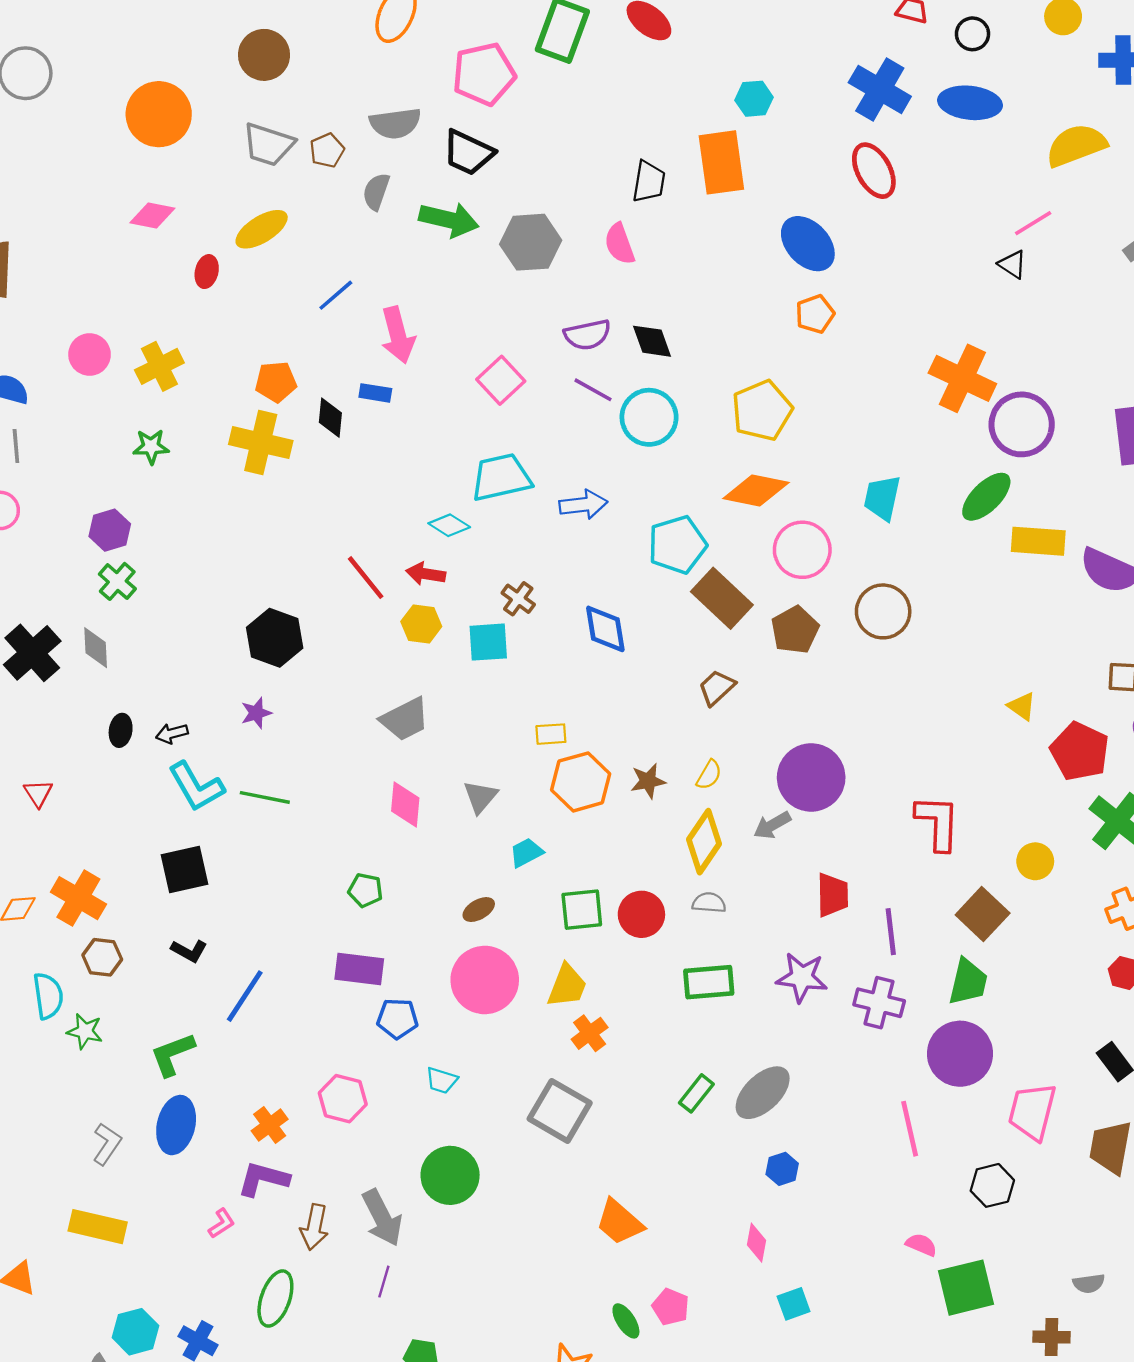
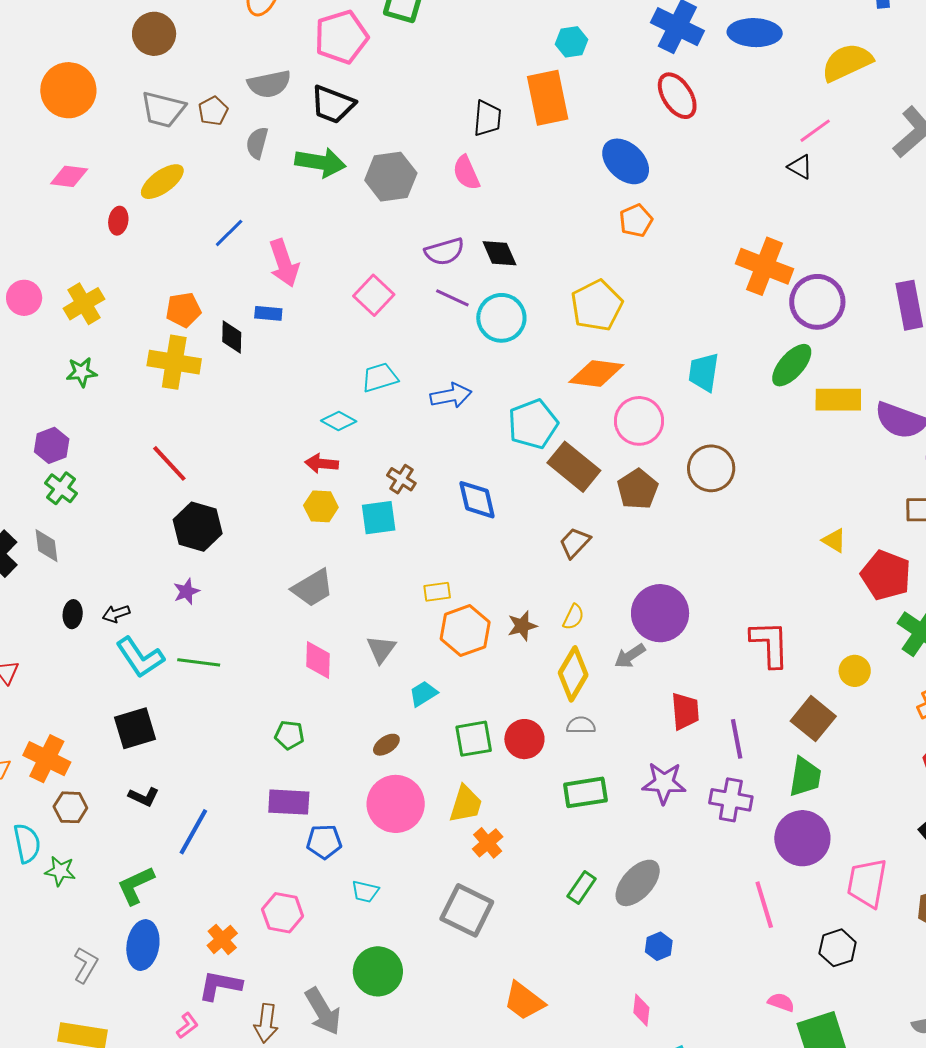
cyan trapezoid: (501, 477) -> (380, 377), size x0.7
red line: (366, 578) -> (169, 463), moved

